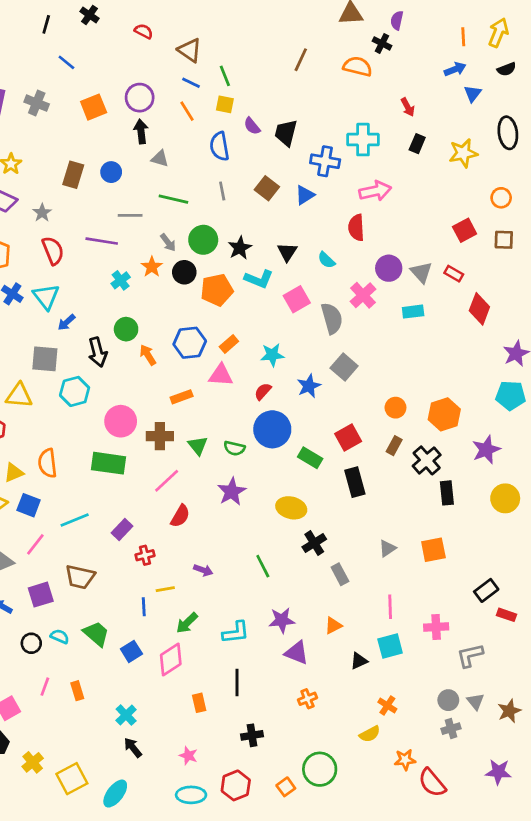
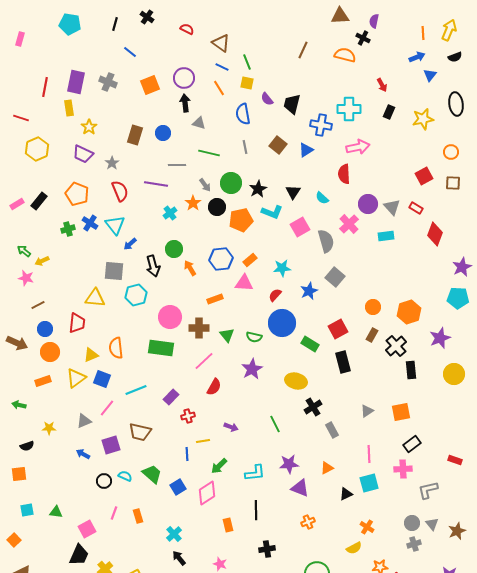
black rectangle: (486, 590) -> (412, 444), moved

